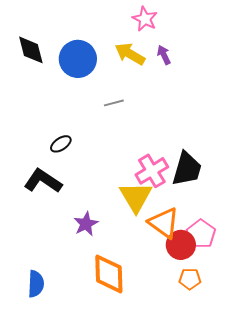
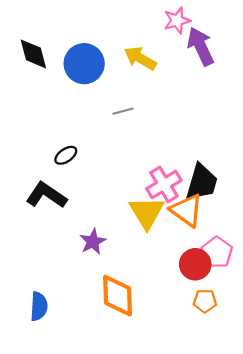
pink star: (145, 19) -> (177, 20), moved, turned 30
purple arrow: (164, 55) -> (201, 46), moved, size x1.8
orange triangle: (164, 223) -> (187, 210), moved

